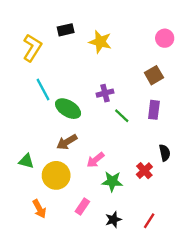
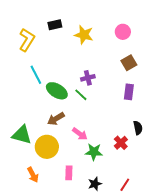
pink circle: (165, 38) -> (123, 32), moved
green line: (122, 116) -> (81, 95), moved
pink arrow: (95, 160) -> (80, 134), turned -105
green triangle: (26, 161) -> (22, 135), size x1.5
pink rectangle: (82, 206) -> (69, 173), turned -32

